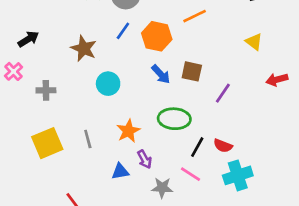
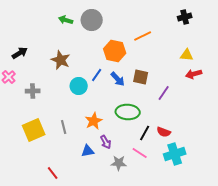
blue line: (123, 31) -> (97, 75), moved
yellow triangle: (254, 42) -> (187, 55), turned -32
red arrow: (277, 80) -> (194, 74), moved

